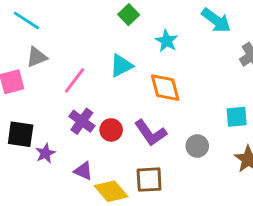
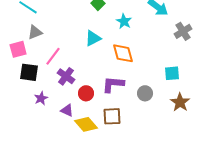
pink line: (75, 80) -> (53, 56), moved
red circle: (111, 130) -> (86, 93), moved
purple L-shape: (151, 133) -> (113, 84), turned 130
black square: (21, 134) -> (29, 72), moved

